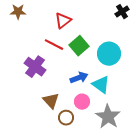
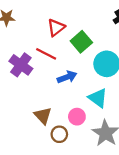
green square: (79, 46) -> (81, 42), moved
purple cross: (35, 67) -> (21, 65), moved
blue arrow: (79, 78) -> (67, 77), moved

